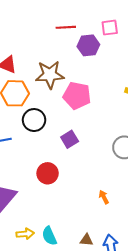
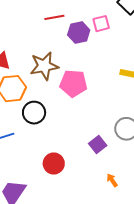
pink square: (110, 28) -> (101, 24), moved
purple square: (70, 139) -> (98, 144), moved

